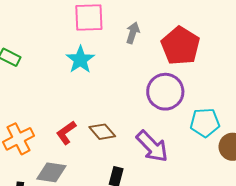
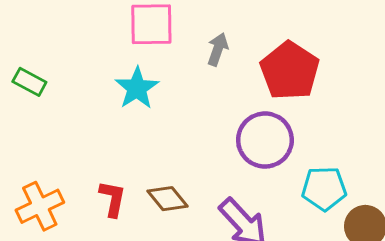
red L-shape: (66, 133) -> (113, 199), turned 135

